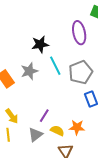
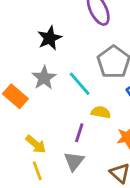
cyan line: (55, 66) -> (80, 84), moved
yellow semicircle: (57, 131) -> (101, 112), moved

